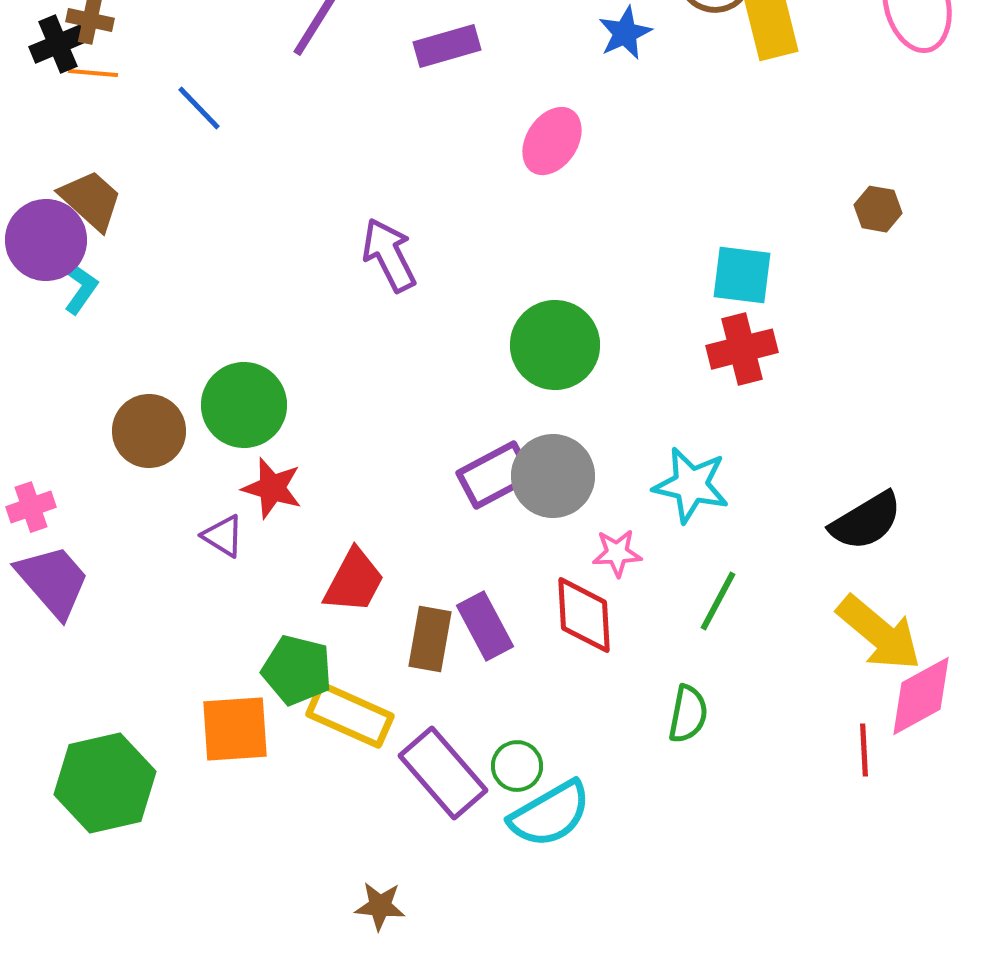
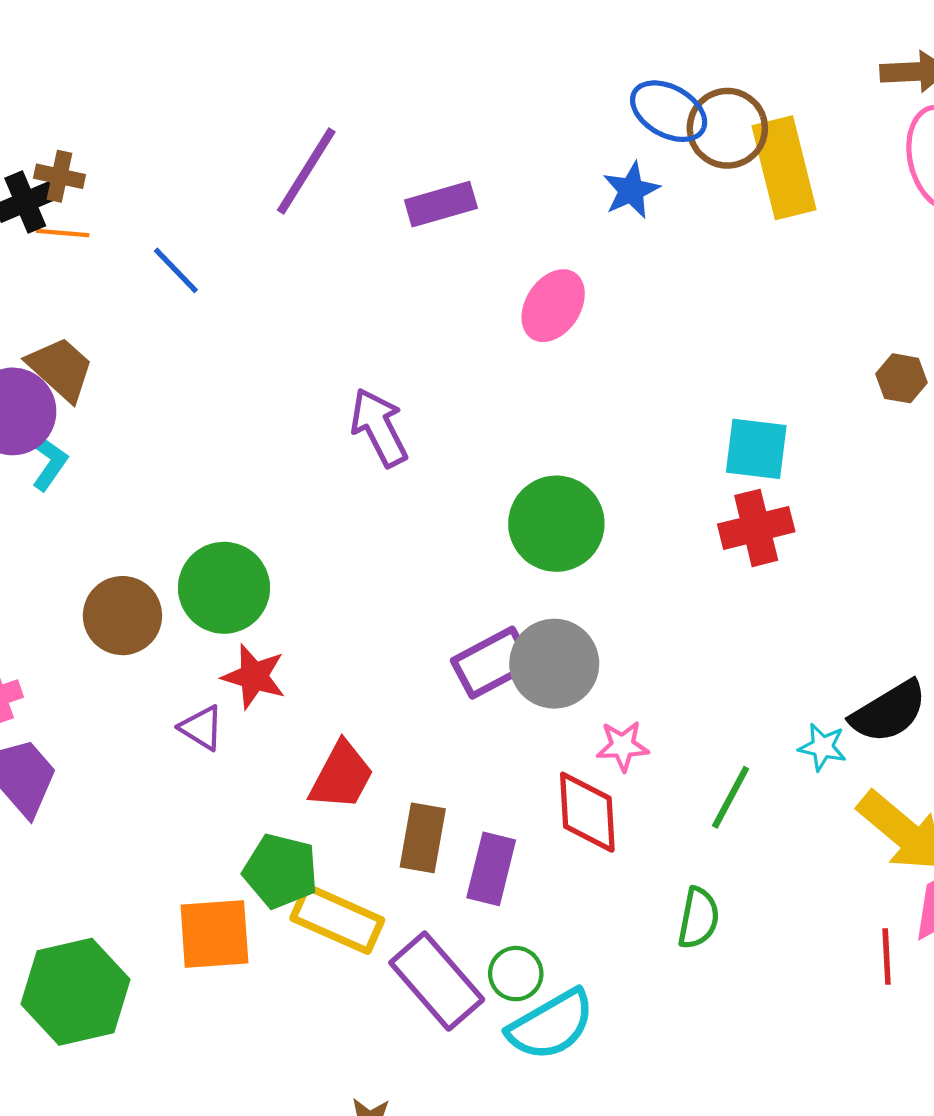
cyan star: (691, 485) -> (822, 747), moved, size x0.6
purple rectangle: (485, 626) -> (491, 869), moved, turned 42

